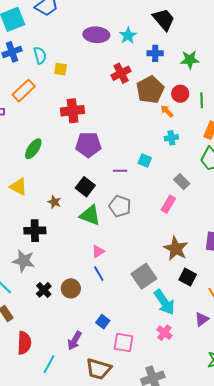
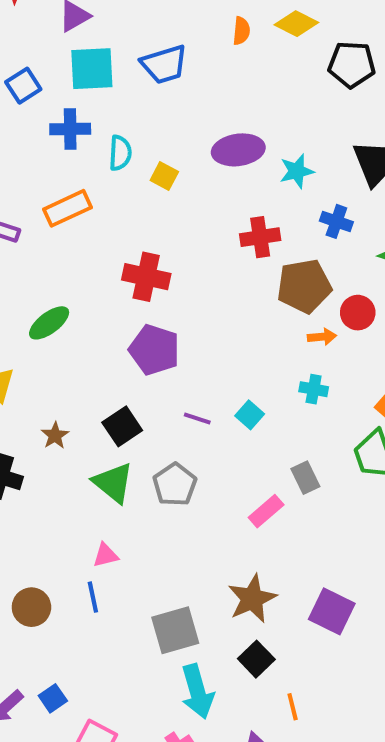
purple ellipse: (96, 35) -> (238, 150), turned -30
yellow square: (61, 69) -> (164, 176), moved
orange arrow: (167, 111) -> (322, 337), turned 112
blue square: (103, 322) -> (53, 698), moved

